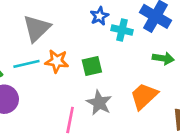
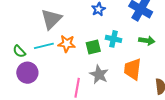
cyan cross: (122, 30) -> (113, 39), moved
orange trapezoid: (144, 96) -> (133, 69), turned -40

